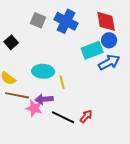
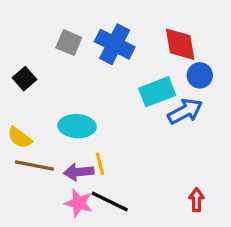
blue circle: (109, 40) -> (200, 75), moved
yellow line: (62, 82) -> (100, 164), moved
pink star: (34, 108) -> (79, 203), moved
red arrow: (86, 116) -> (197, 200), moved, turned -40

